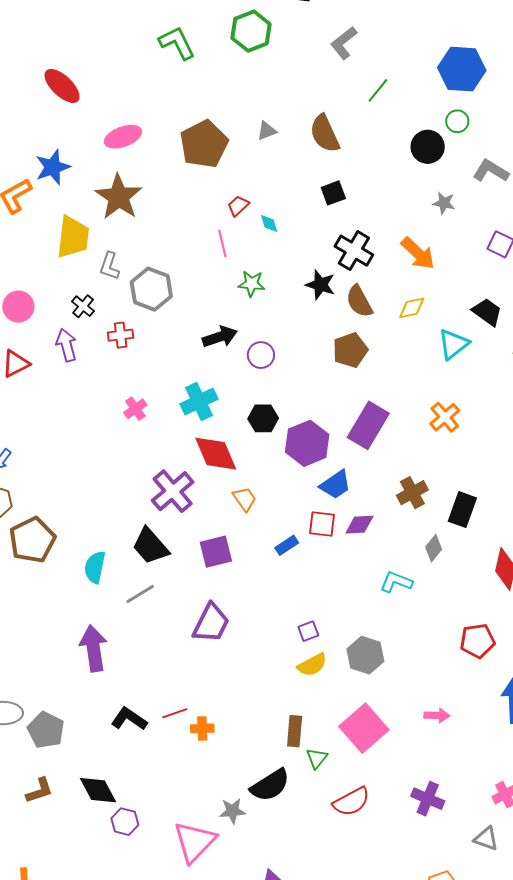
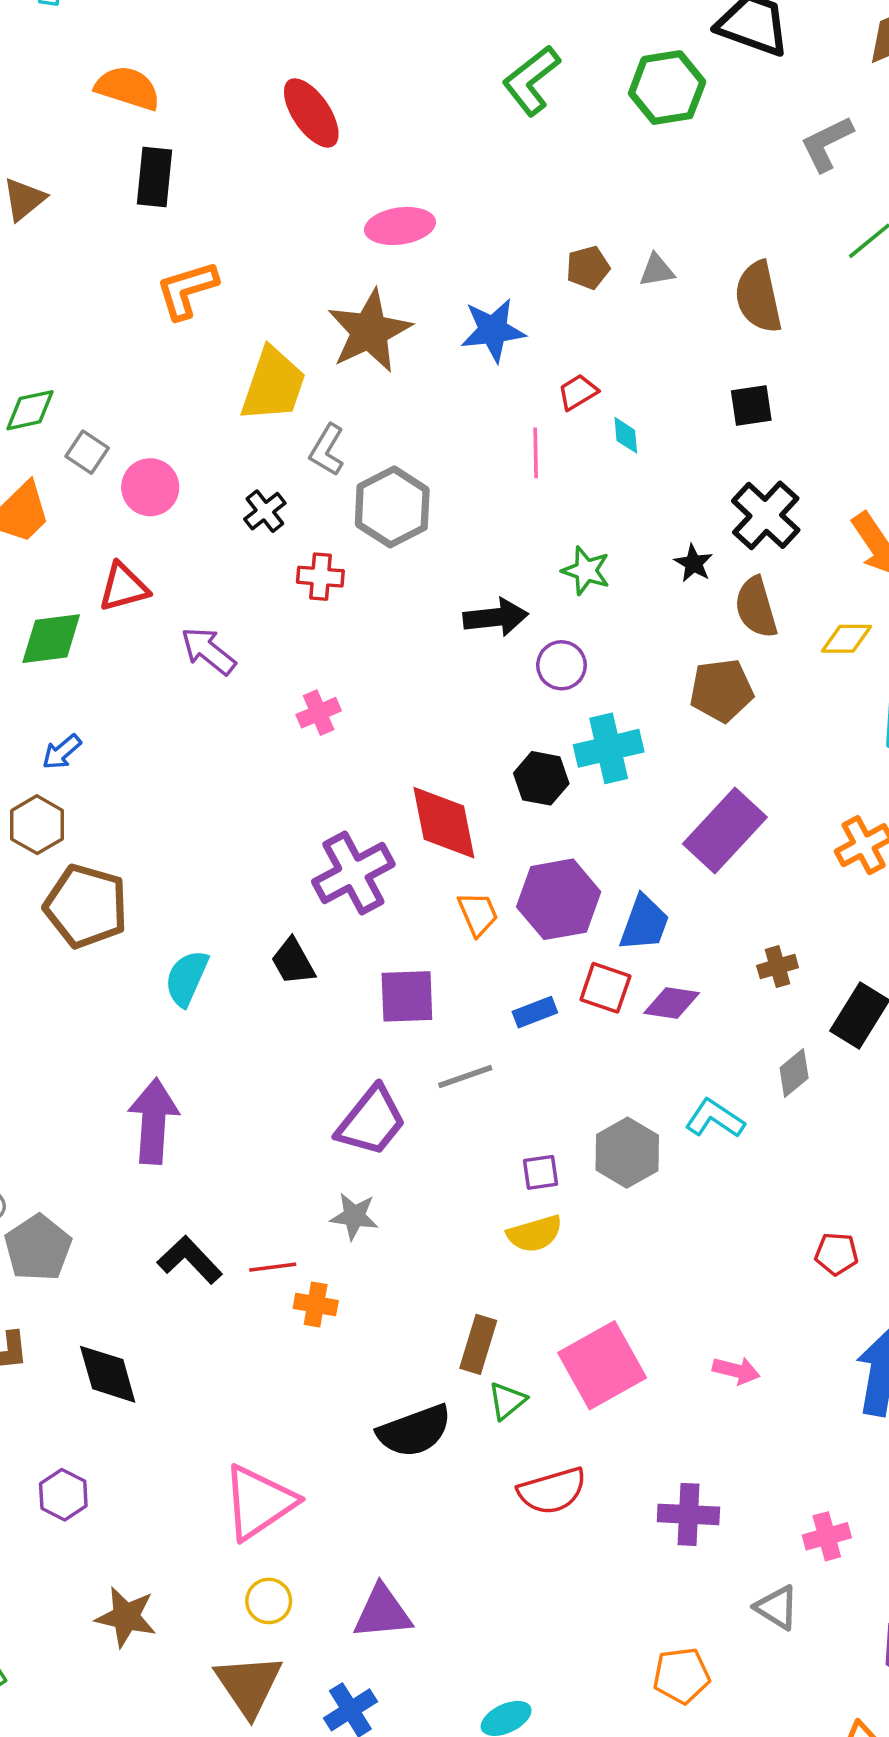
green L-shape: (177, 43) -> (531, 80), turned -114
brown pentagon: (204, 144) -> (588, 268), moved, size x0.5
blue star: (53, 167) -> (493, 330), moved
green star: (252, 284) -> (586, 571), moved
black star: (320, 285) -> (694, 563), size x0.7
purple arrow: (66, 345) -> (208, 651), moved, turned -48
cyan cross: (199, 401) -> (609, 748), moved
purple hexagon: (307, 443) -> (559, 899), moved
blue trapezoid: (335, 485) -> (644, 923), turned -48
brown cross: (412, 493) -> (778, 967), size x0.7
brown pentagon: (32, 540) -> (86, 906), turned 30
black trapezoid: (150, 546) -> (293, 962), size x0.7
gray line: (140, 594) -> (465, 1077), moved
red pentagon: (477, 641) -> (837, 1254), size x0.7
gray hexagon: (365, 655) -> (627, 1153), moved
purple cross: (428, 799) -> (688, 1514), turned -32
gray star: (232, 811) -> (354, 1216), moved
purple hexagon: (125, 822) -> (63, 1495), moved

